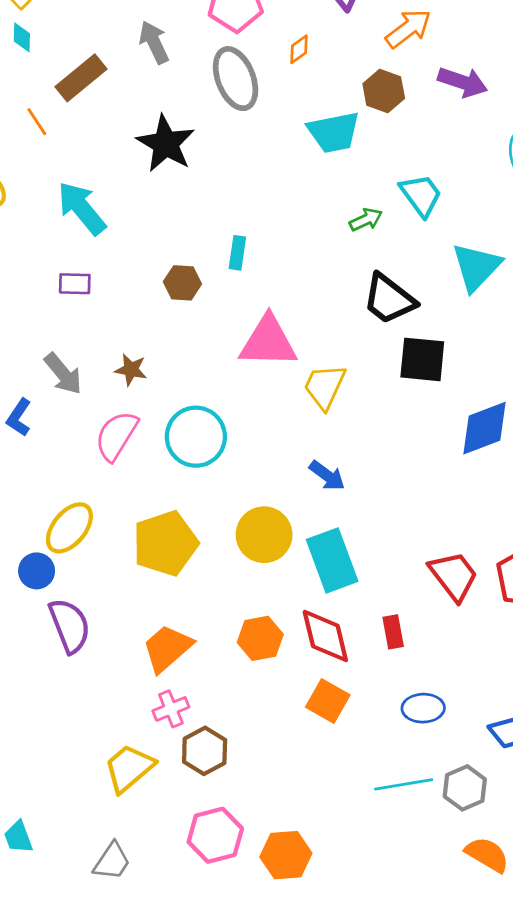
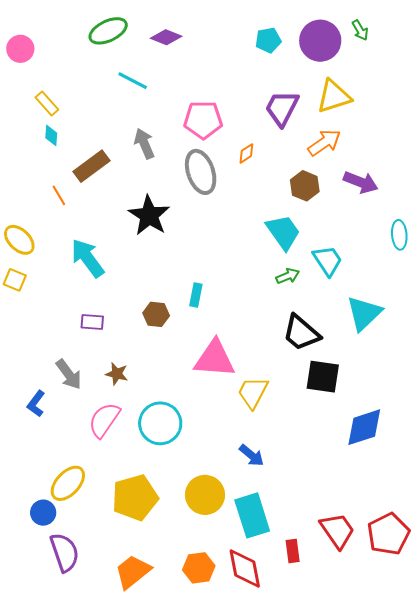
cyan trapezoid: (334, 132) -> (283, 232), moved, turned -117
purple rectangle: (75, 284) -> (92, 322), moved
red rectangle: (393, 632) -> (293, 551), moved

